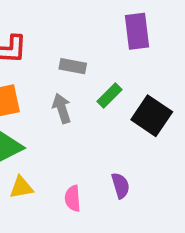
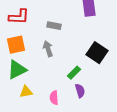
green rectangle: (109, 96) -> (74, 73), moved

